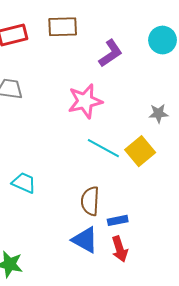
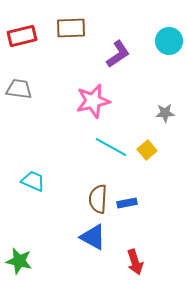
yellow square: (140, 151) -> (147, 150), size x0.7
blue rectangle: (118, 220) -> (127, 203), moved
red arrow: (120, 249) -> (135, 262), moved

